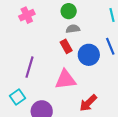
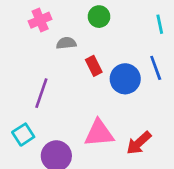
gray semicircle: (73, 29) -> (66, 43), moved
pink triangle: (65, 80) -> (99, 133), moved
red arrow: (88, 103) -> (139, 143), moved

